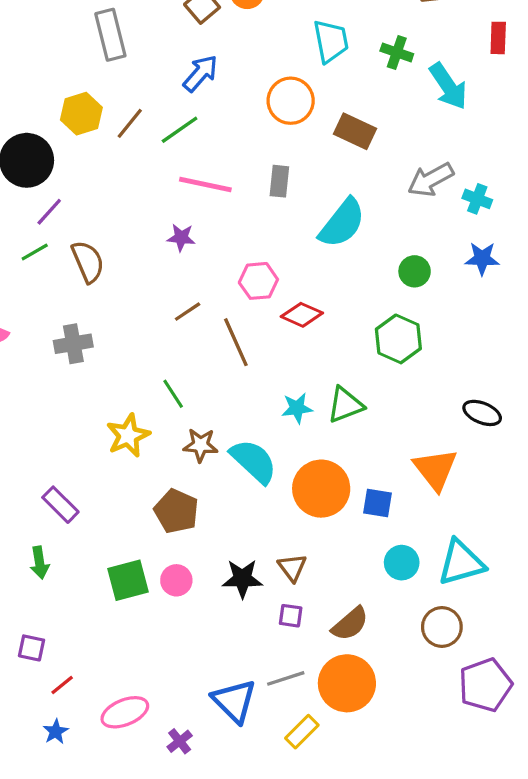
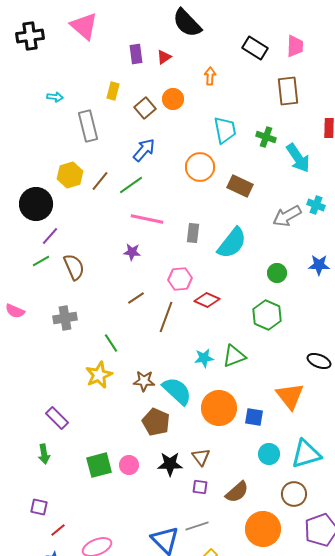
gray rectangle: (279, 181) -> (193, 233), moved
cyan cross: (477, 199) -> (316, 205), moved
brown line: (236, 342) -> (166, 317), turned 44
green line: (173, 394) -> (111, 343), moved
brown pentagon: (176, 511) -> (156, 422), moved
orange circle: (347, 683) -> (263, 529), moved

